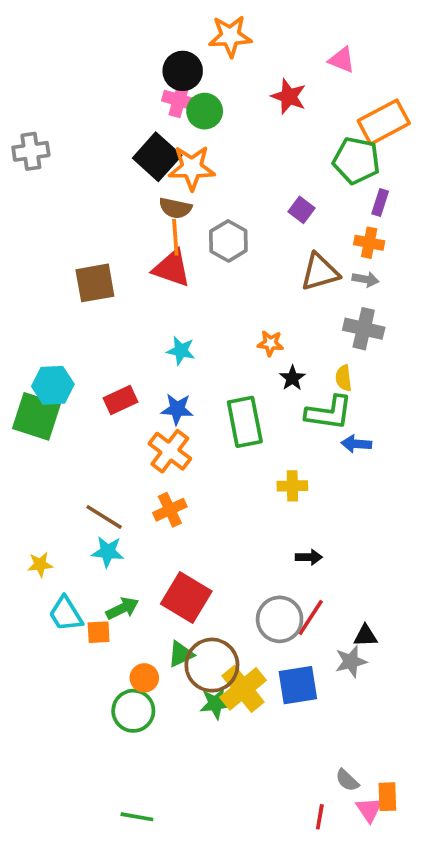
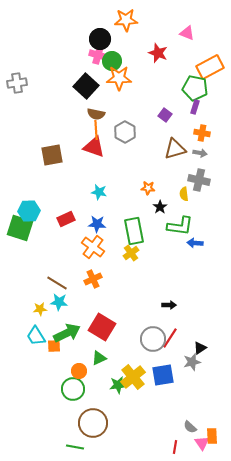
orange star: (192, 168) -> (119, 78), moved
purple rectangle: (380, 203) -> (195, 107), moved
yellow semicircle: (344, 378) -> (184, 194), moved
yellow cross: (292, 486) -> (131, 253), moved, turned -35
yellow star: (40, 565) -> (40, 309), moved
green arrow: (122, 608) -> (67, 333), size x1.5
black triangle: (365, 636) -> (200, 348), turned -32
brown circle: (212, 665) -> (93, 423), moved

